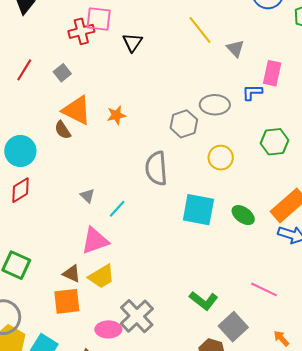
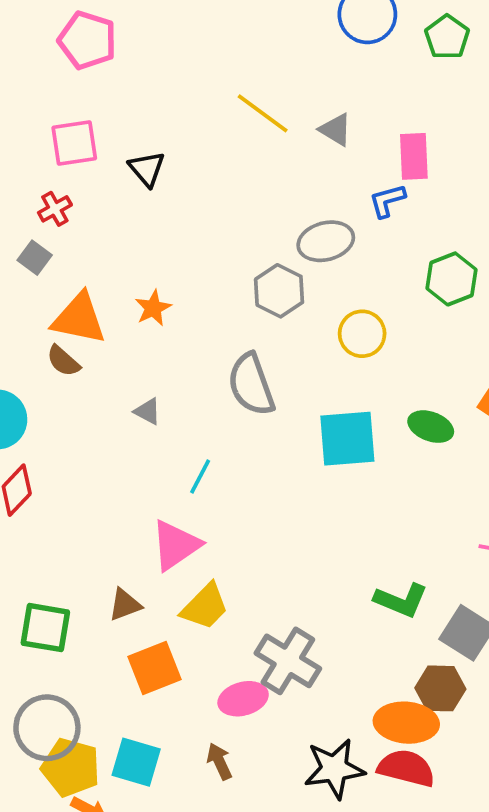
red cross: (81, 31) -> (55, 209), moved, size x0.7
gray triangle: (87, 196) -> (148, 411), moved
brown triangle: (72, 274) -> (125, 605), moved, turned -30

